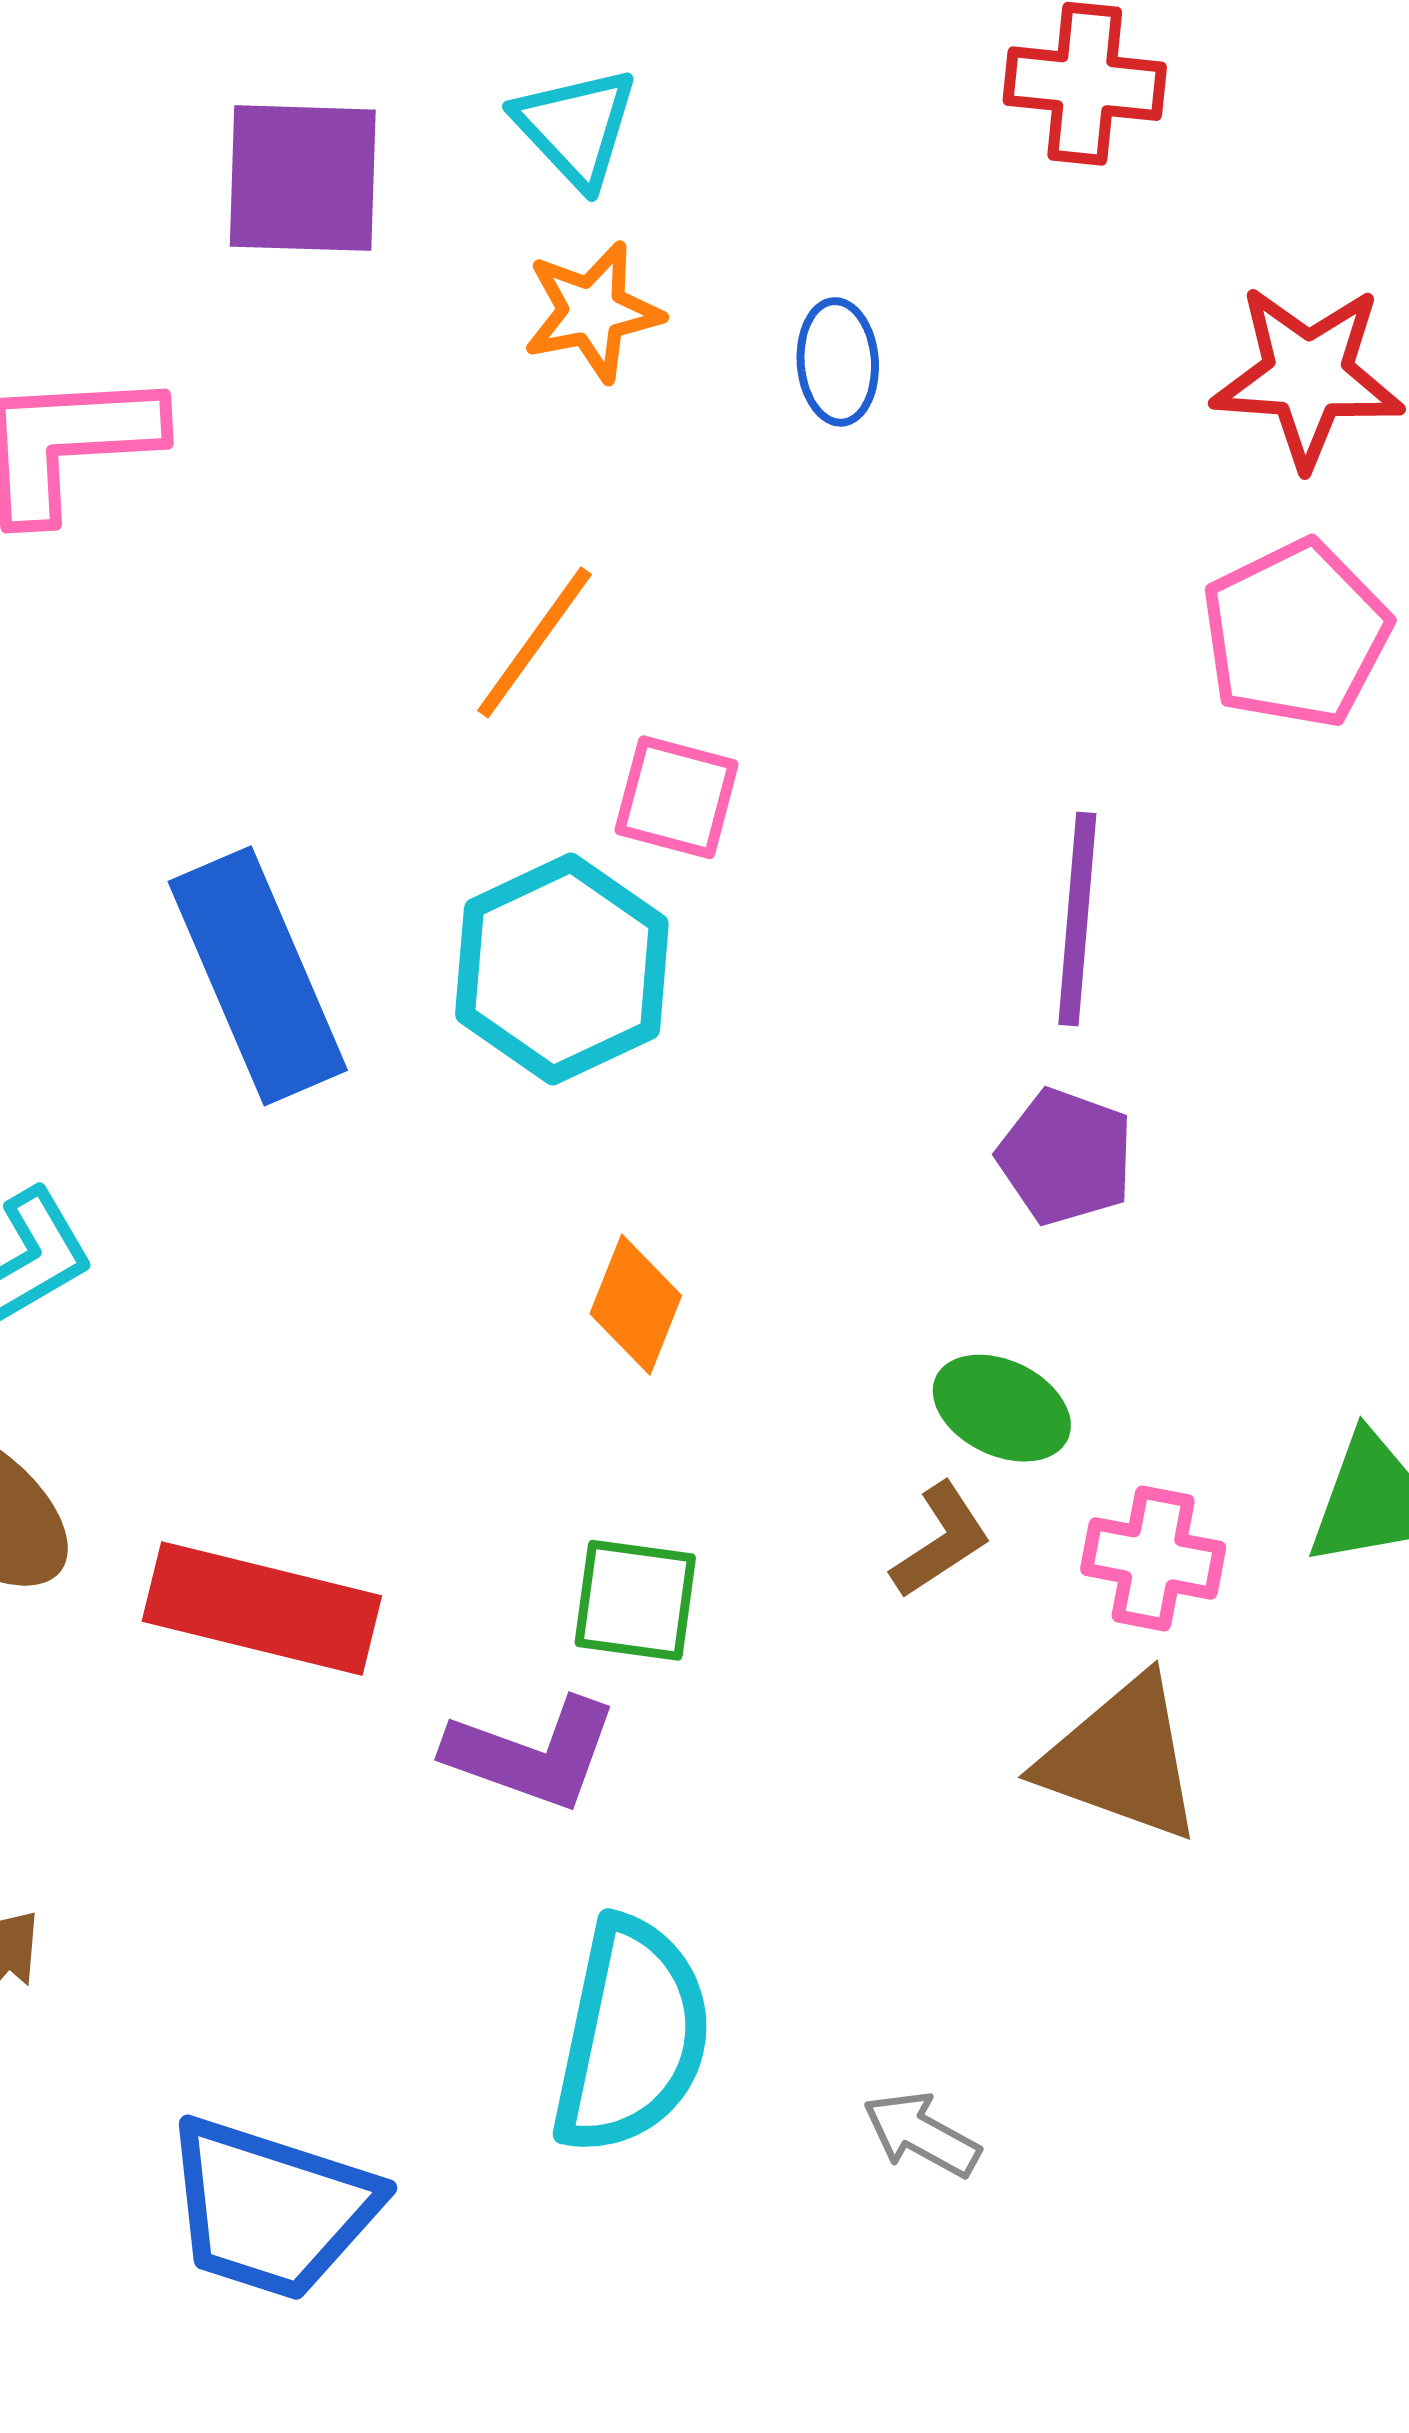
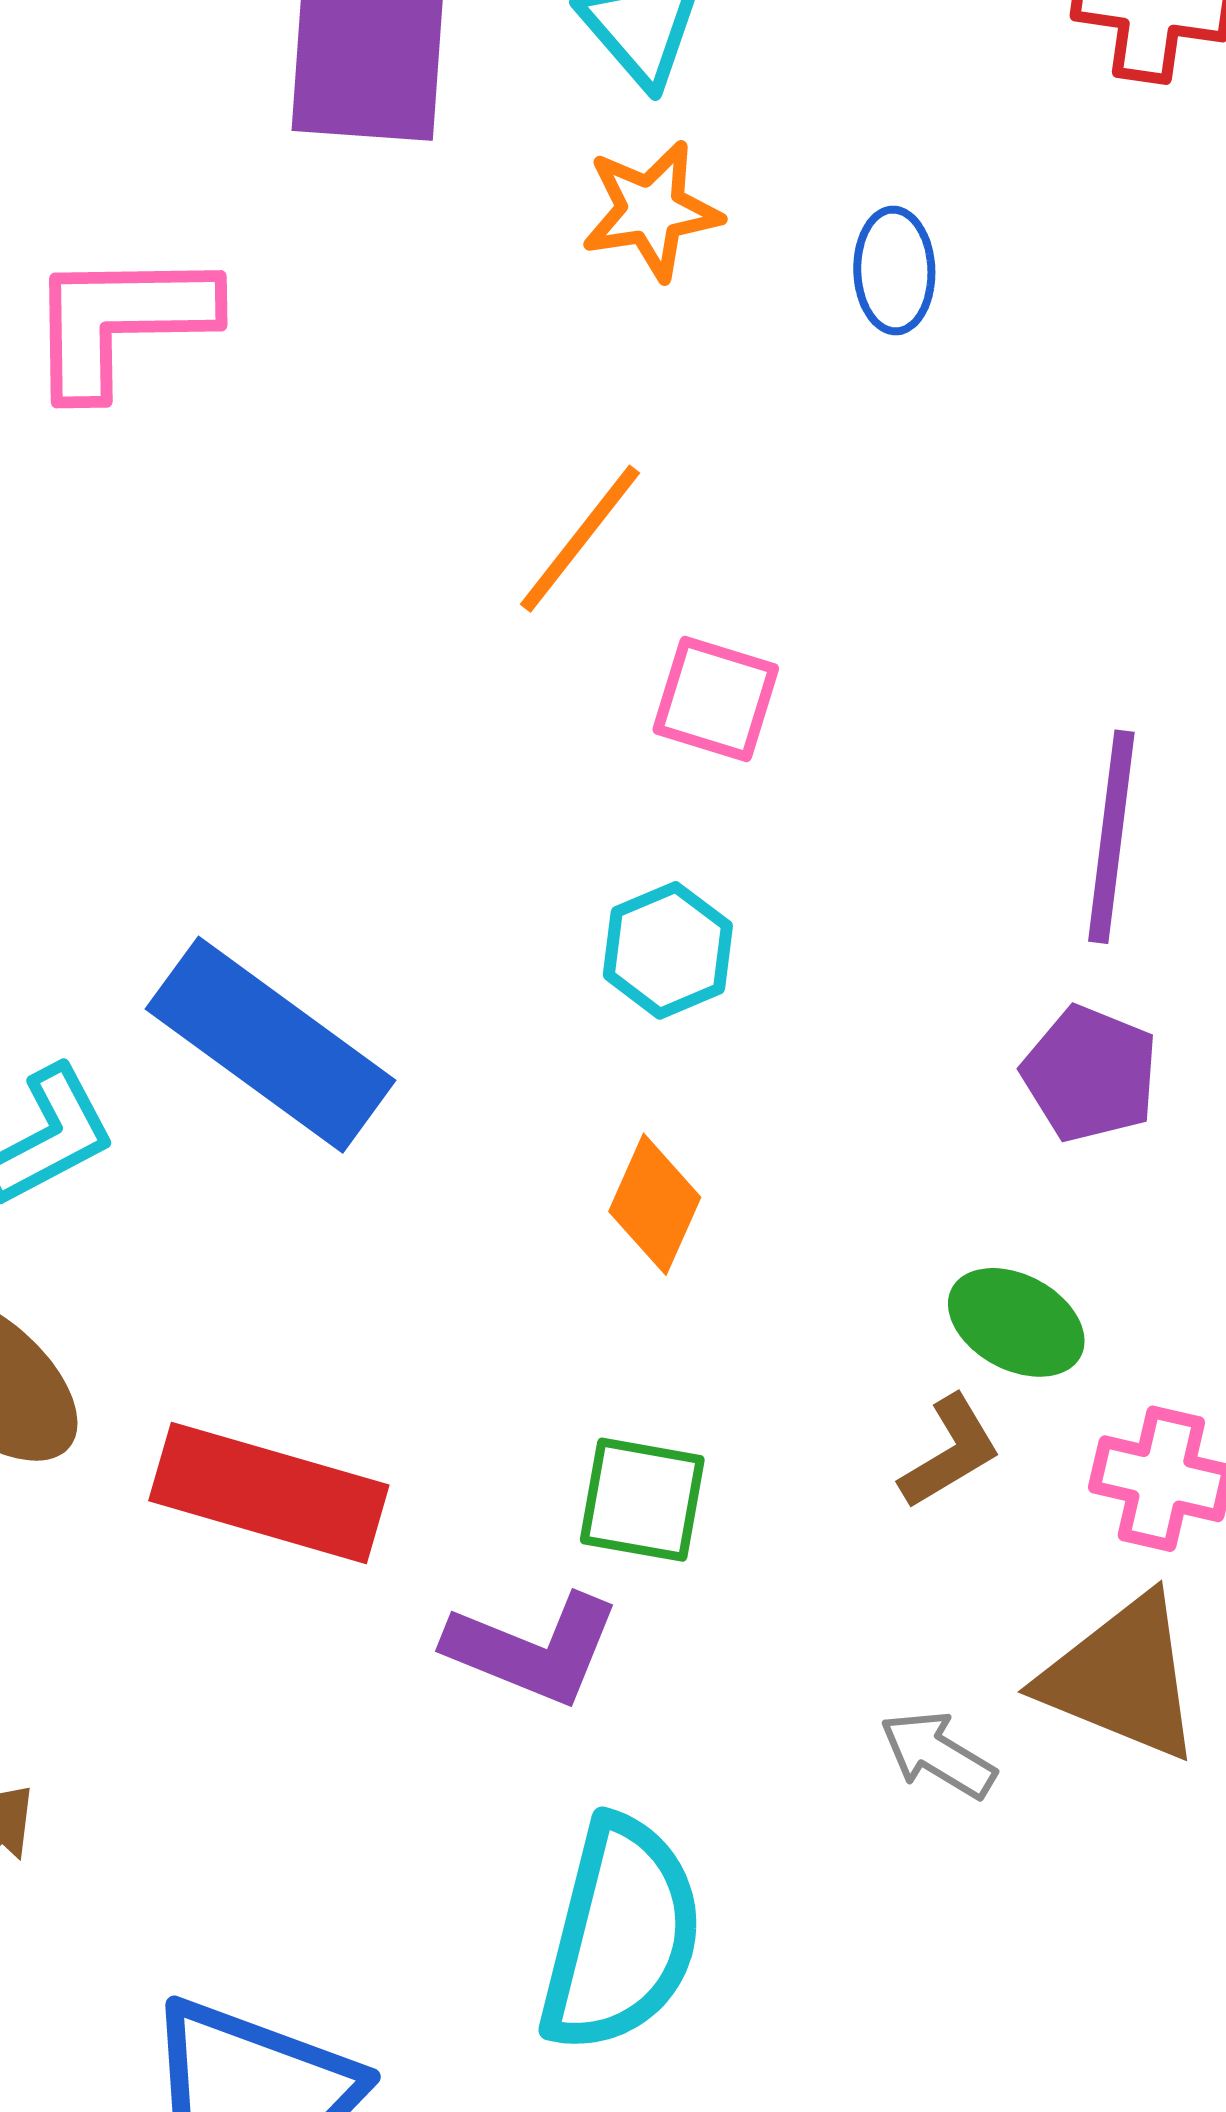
cyan hexagon: (562, 969) -> (668, 950), moved, size x0.6
blue rectangle: (258, 976) -> (271, 1045), moved, turned -33
gray arrow: (921, 2134) -> (938, 1755), moved

